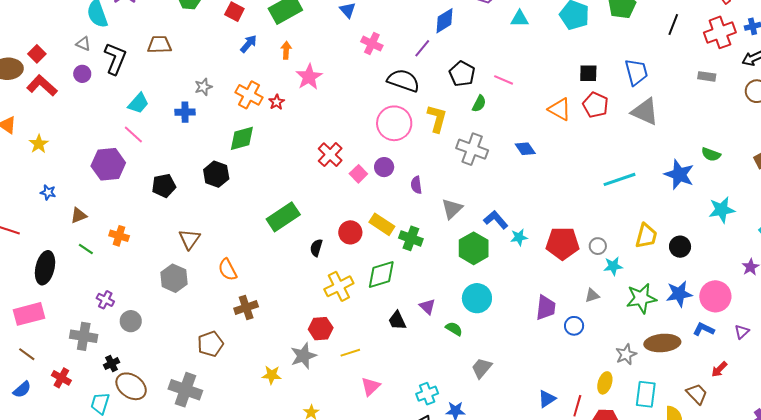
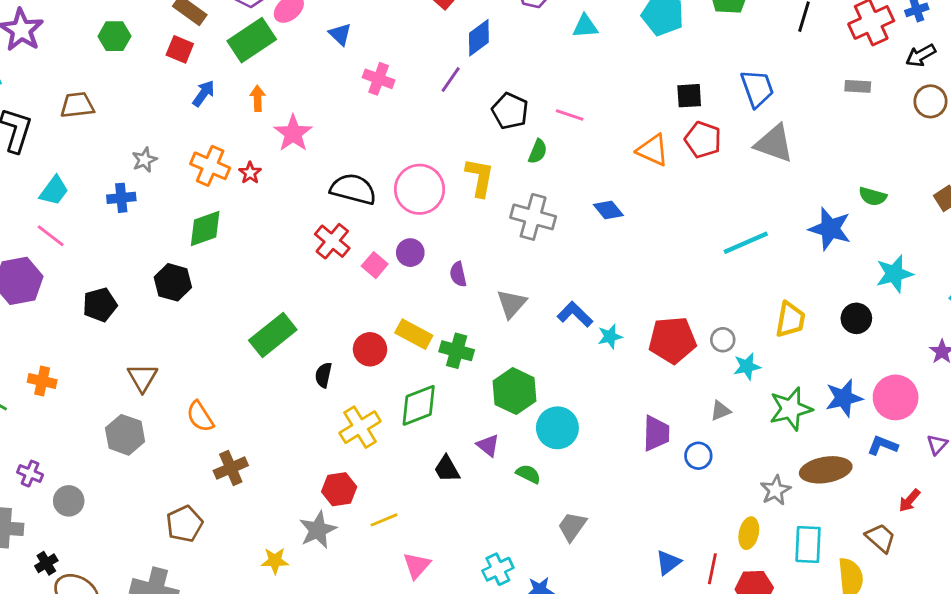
black semicircle: (403, 81) -> (353, 189), moved
black circle: (680, 247) -> (856, 318), moved
green hexagon: (474, 248) -> (514, 391), moved

